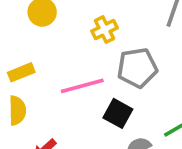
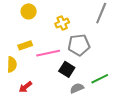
yellow rectangle: (21, 72) -> (25, 45), moved

